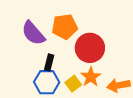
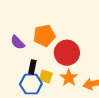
purple semicircle: (33, 33) -> (18, 42), size x0.7
yellow square: (73, 84) -> (46, 76), moved, turned -32

